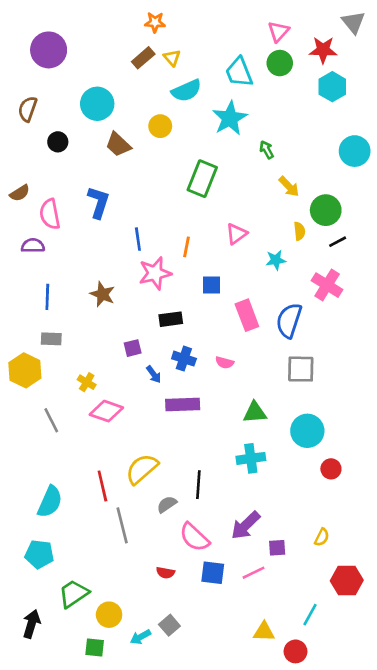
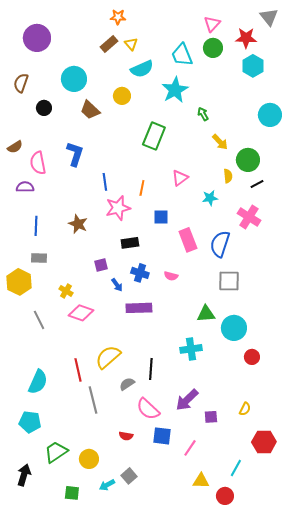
green triangle: (255, 412) -> (206, 314), moved
pink line: (253, 573) -> (190, 448), moved, turned -30
yellow circle: (109, 615) -> (89, 459), moved

